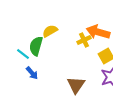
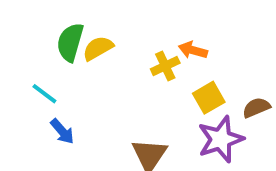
orange arrow: (98, 32) -> (193, 50), size x0.6
green semicircle: (36, 46) -> (70, 42), moved

